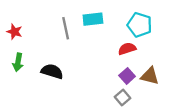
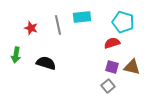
red star: (15, 32) -> (31, 28), moved
purple square: (127, 76) -> (112, 67), turned -32

